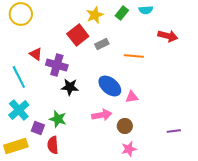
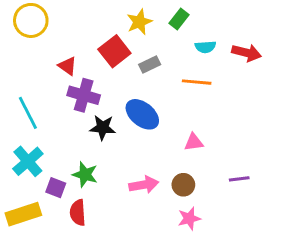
cyan semicircle: (146, 10) -> (205, 47), moved
red triangle: (36, 54) -> (67, 66), moved
blue ellipse: (110, 86) -> (142, 114), moved
pink arrow: (102, 115) -> (144, 185), moved
purple line: (174, 131) -> (239, 179), moved

